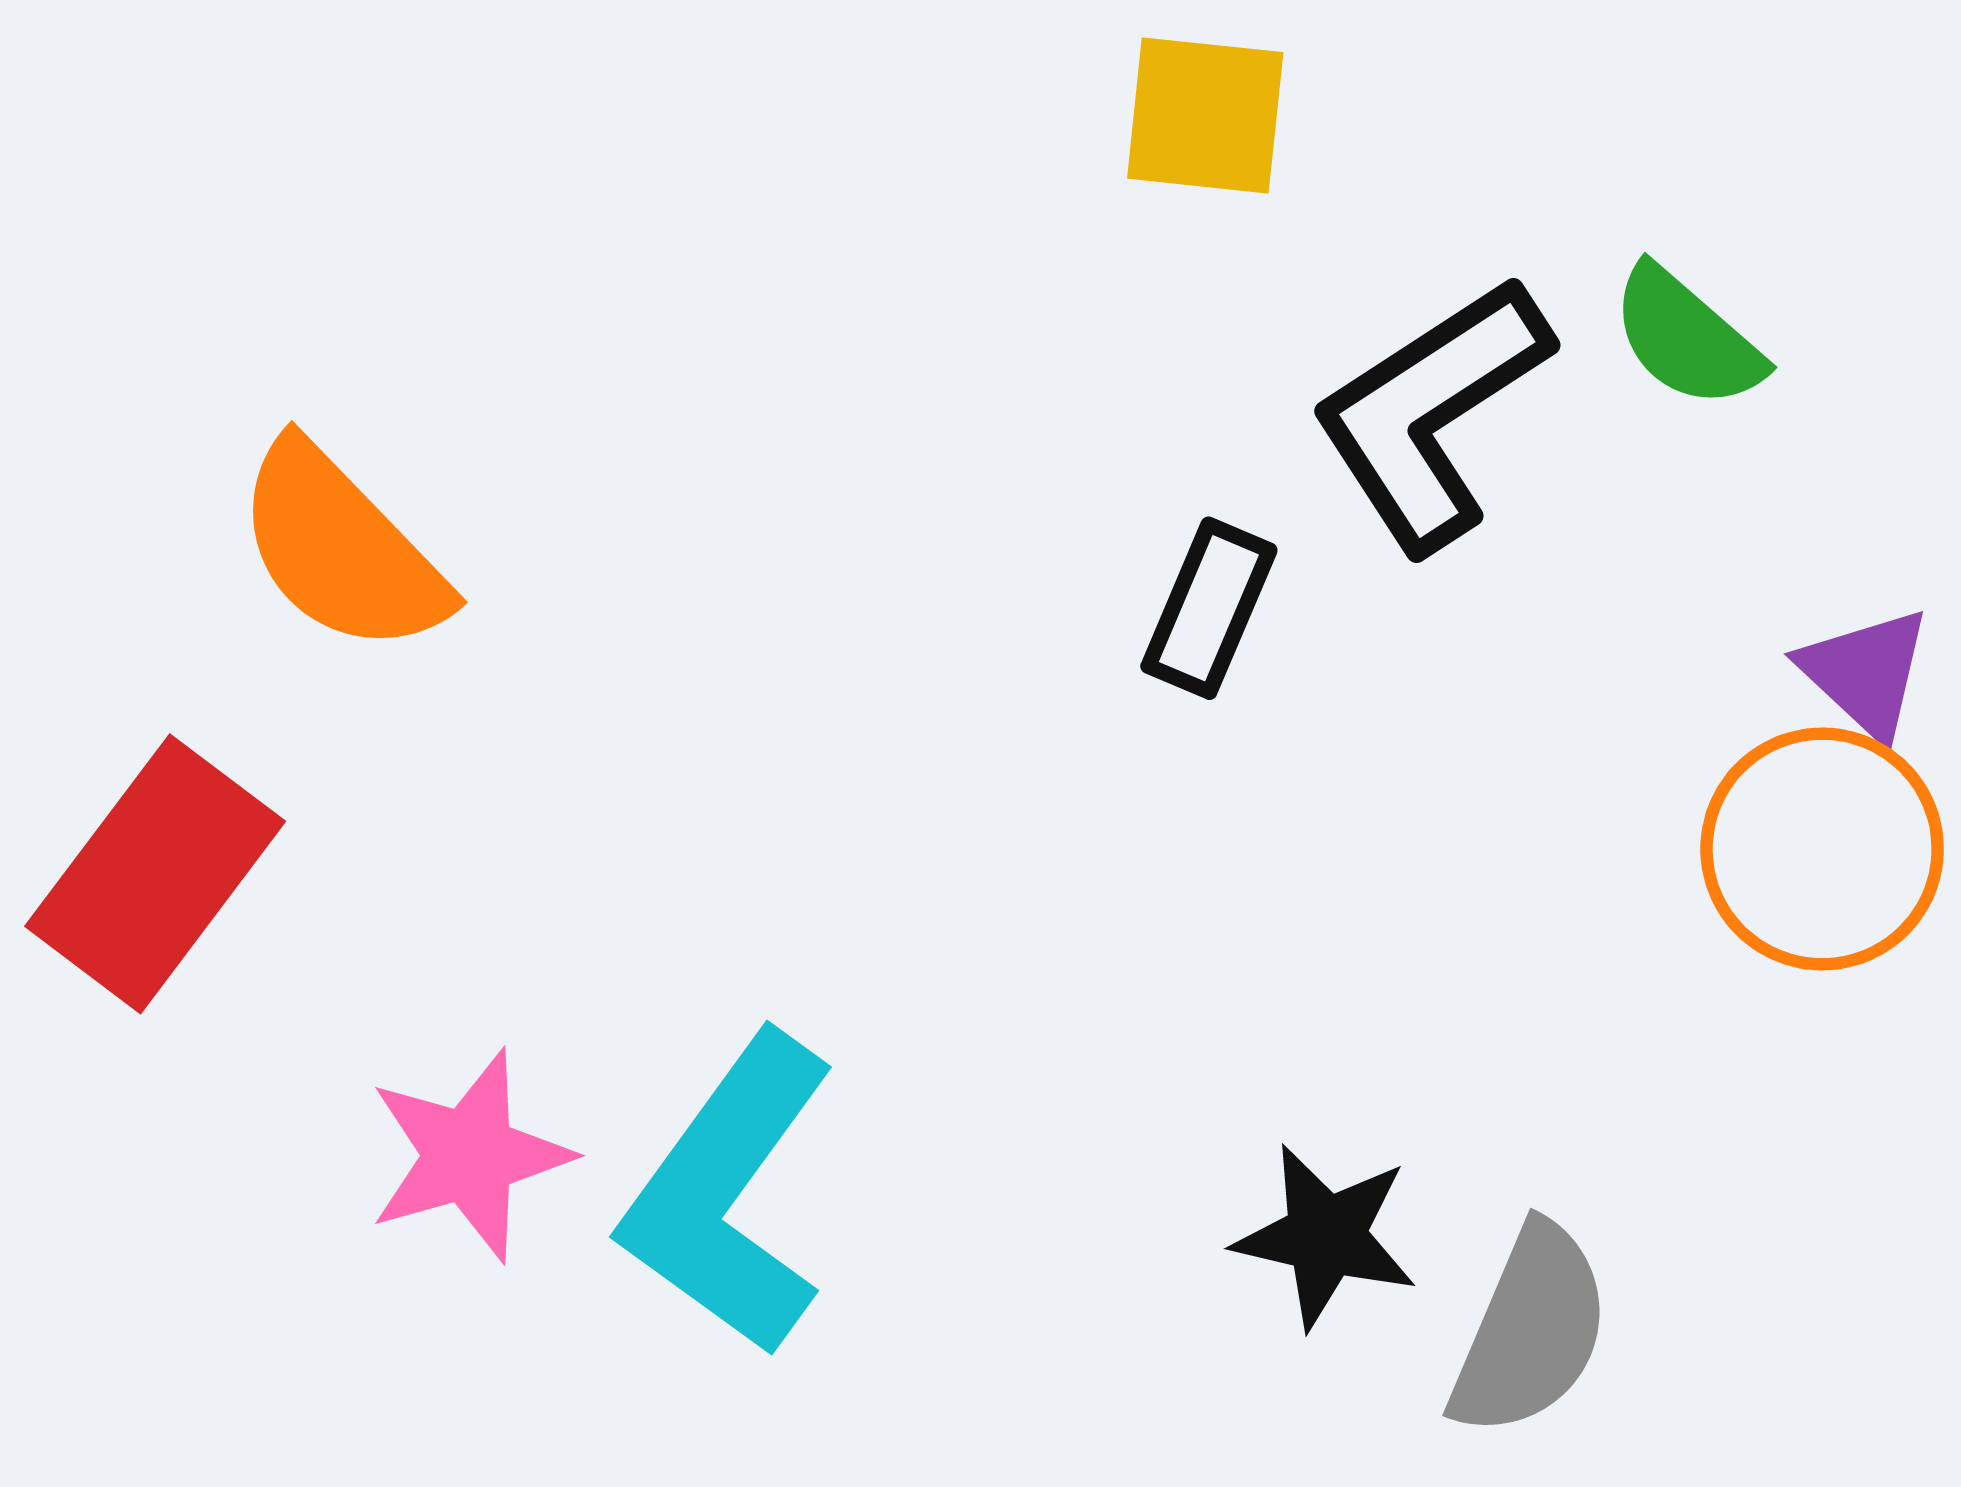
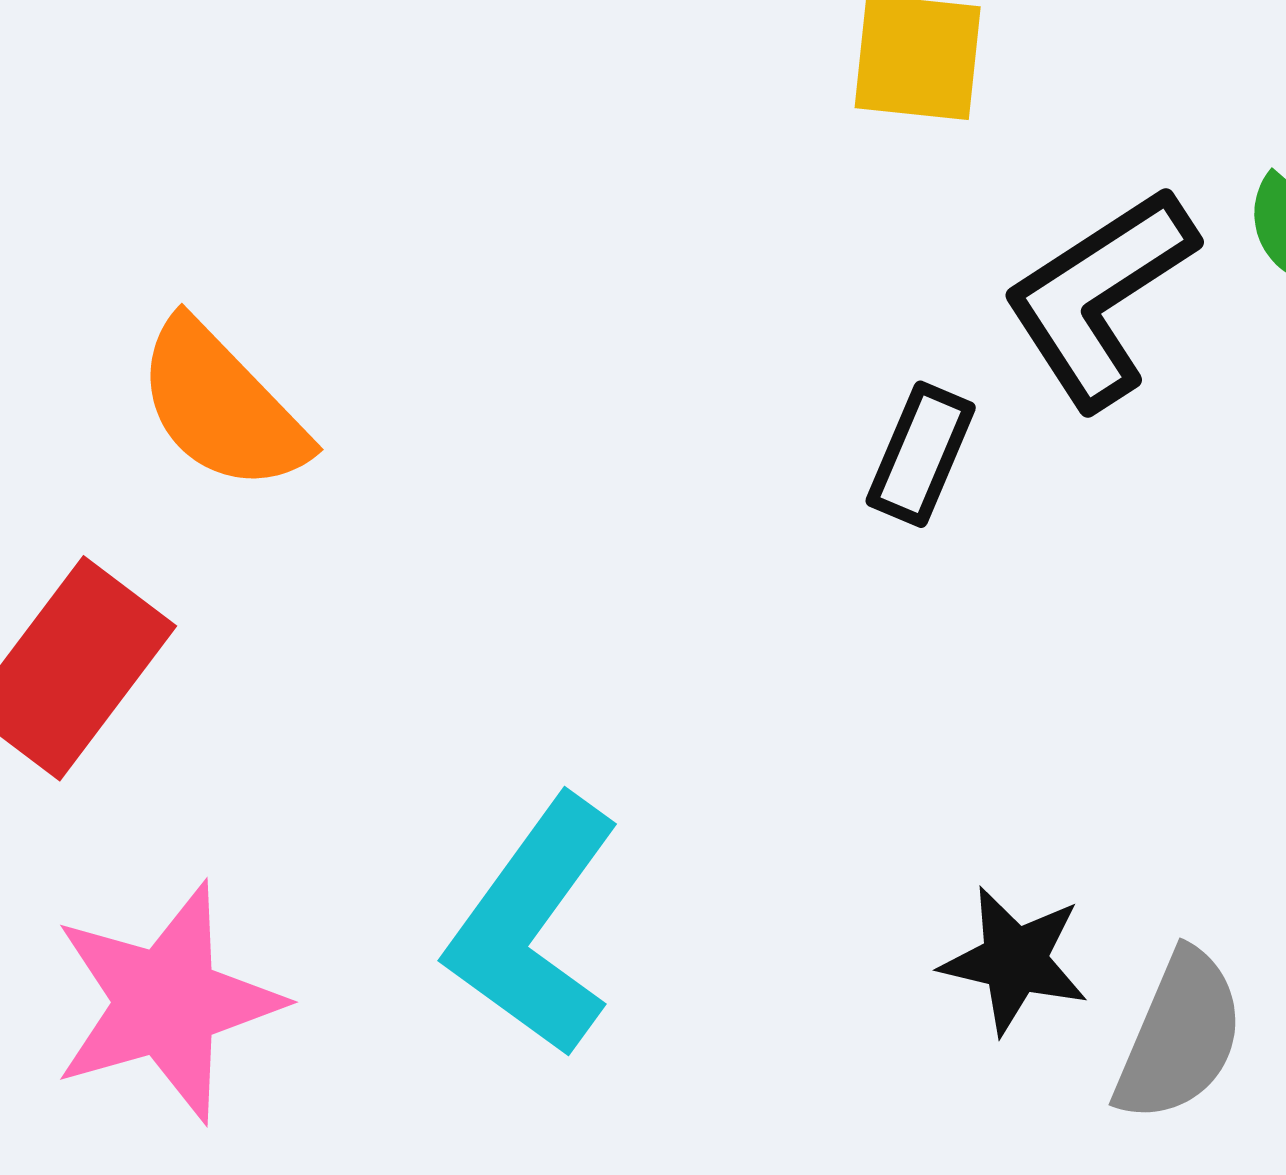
pink star: (469, 1156) -> (167, 1002), moved, size x1.4

